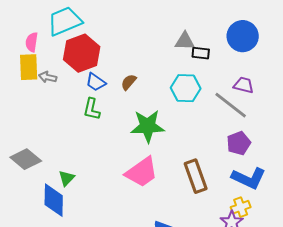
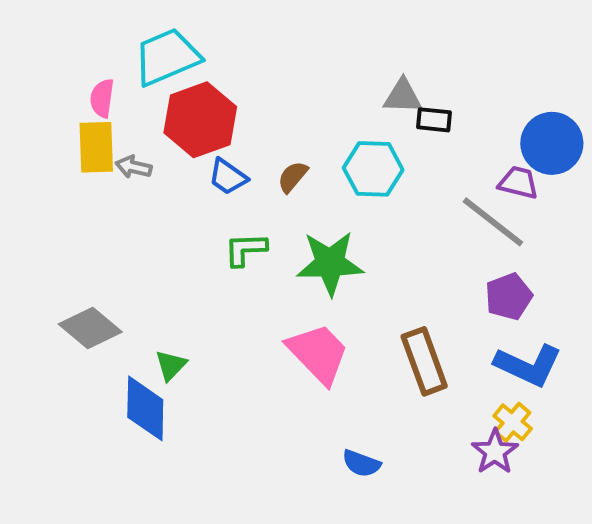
blue circle: (243, 36) -> (552, 143), moved
cyan hexagon: (186, 88) -> (373, 169), moved
green L-shape: (92, 109) -> (245, 249), moved, turned 75
pink trapezoid: (142, 172) -> (318, 353), turned -99
yellow cross: (241, 207) -> (513, 422), turned -30

